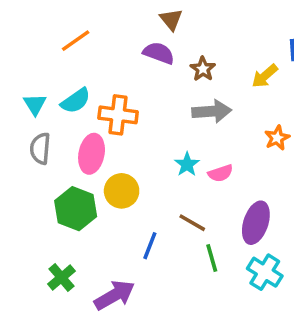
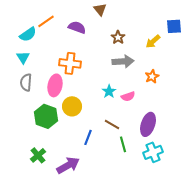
purple semicircle: (159, 53) -> (77, 27), moved
cyan semicircle: (76, 101) -> (28, 34), moved
orange star: (277, 138) -> (152, 76), moved
cyan cross: (265, 272) -> (153, 152), turned 36

